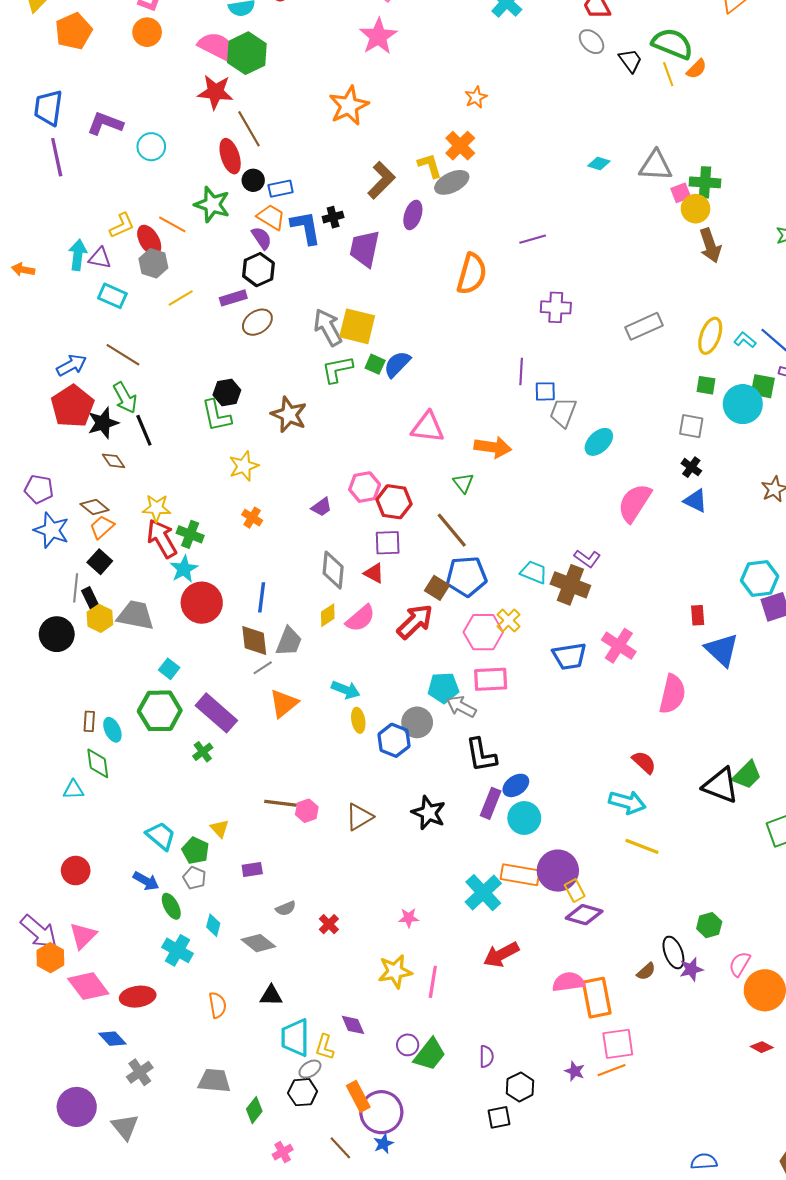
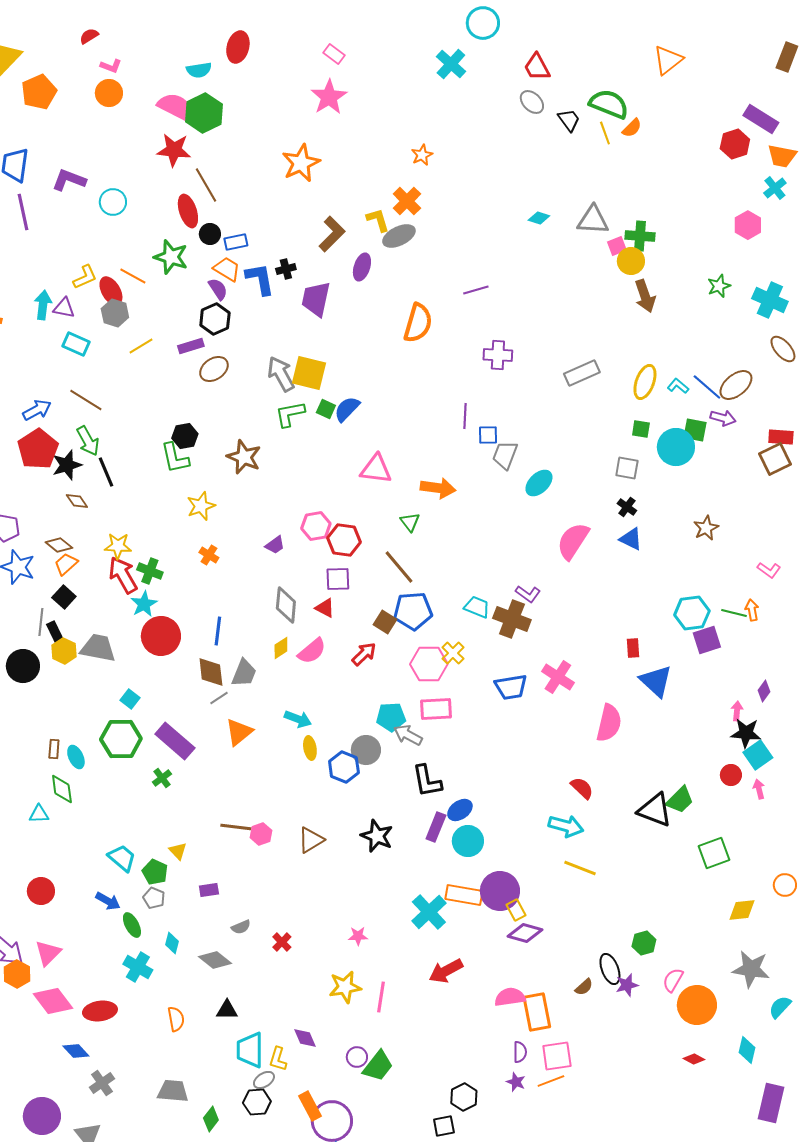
red arrow: (415, 622) -> (364, 654), size x0.7
purple semicircle: (486, 1056) -> (520, 1052), moved

